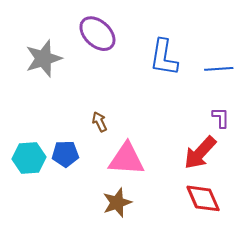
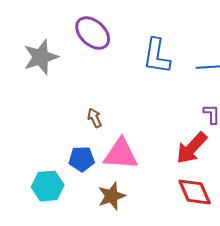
blue pentagon: (65, 154) -> (82, 159), moved
cyan hexagon: (29, 158) -> (48, 186), moved

